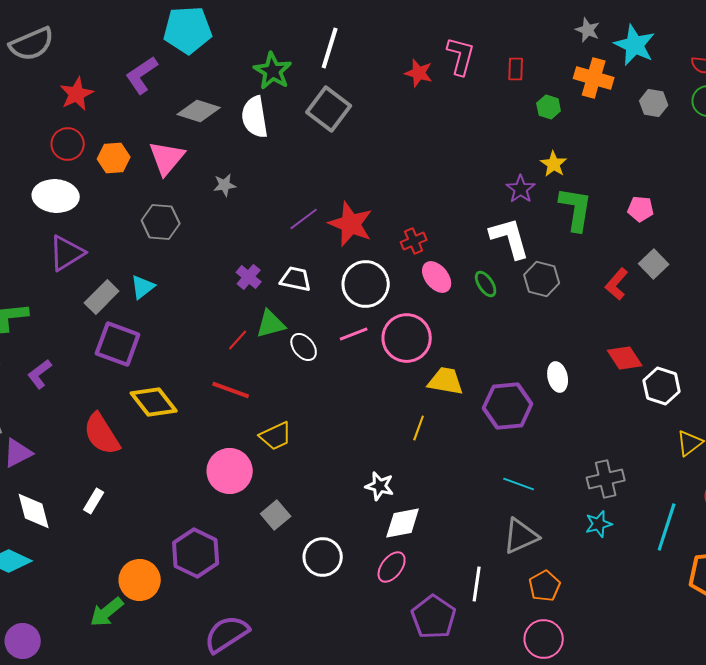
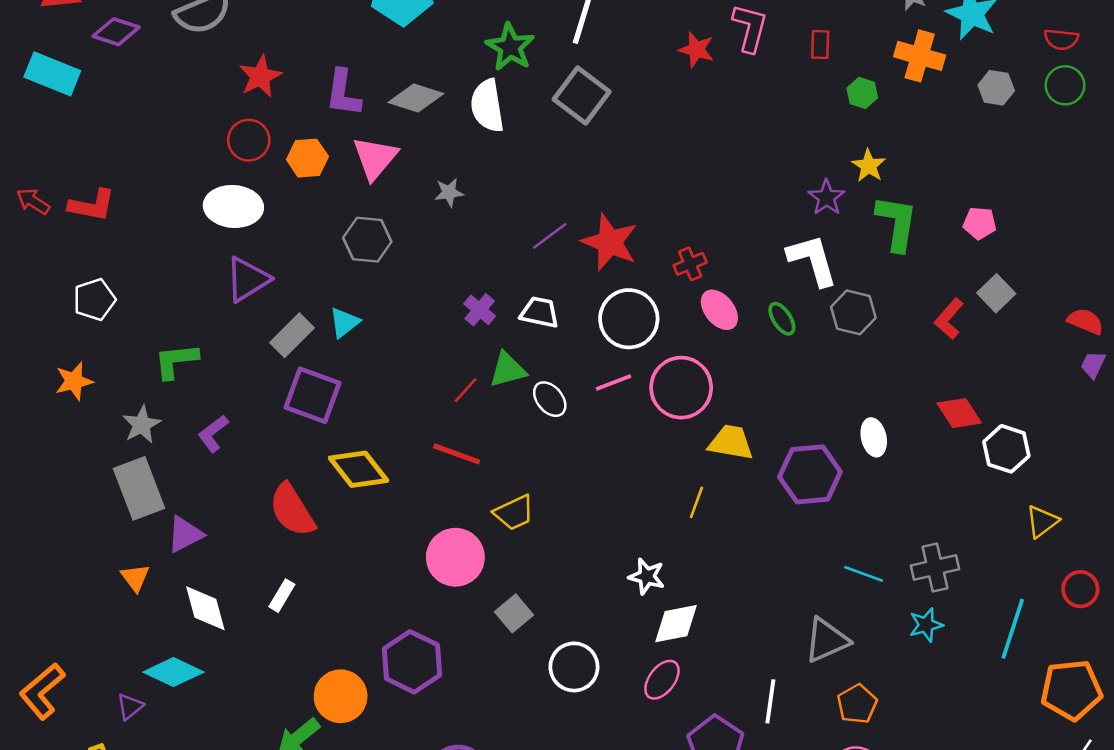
purple L-shape: (142, 75) -> (343, 93), moved, turned -48
cyan line: (519, 484) -> (864, 574), moved

